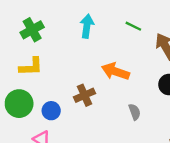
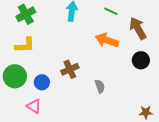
orange arrow: (115, 71) -> (107, 40), moved
gray semicircle: (135, 112) -> (100, 86), moved

